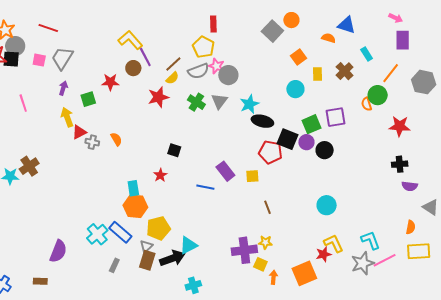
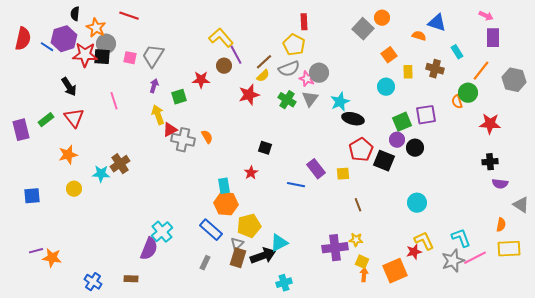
red line: (48, 28) -> (129, 16), moved
pink star: (216, 66) -> (307, 79), moved
brown cross: (345, 71) -> (435, 69), turned -30
black square: (287, 139) -> (384, 161), moved
gray cross: (92, 142) -> (183, 140), size x1.6
red pentagon: (270, 152) -> (361, 150), turned 30
cyan cross: (97, 234) -> (162, 232), moved
yellow square: (260, 264) -> (362, 262), moved

